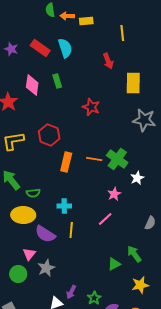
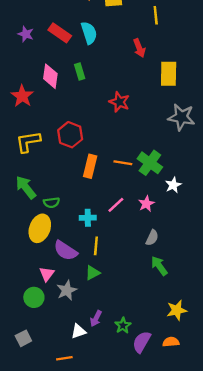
yellow ellipse: (23, 215) -> (40, 228), turned -70
pink line: (105, 219) -> (116, 205), moved
gray semicircle: (150, 223) -> (152, 238), moved
green arrow: (134, 254) -> (159, 266), moved
green triangle: (114, 264) -> (92, 273), moved

